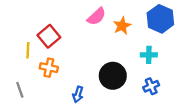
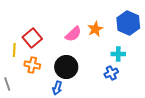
pink semicircle: (96, 16) -> (73, 34), moved
black circle: (113, 76) -> (66, 67), moved
blue cross: (151, 86) -> (111, 73), moved

